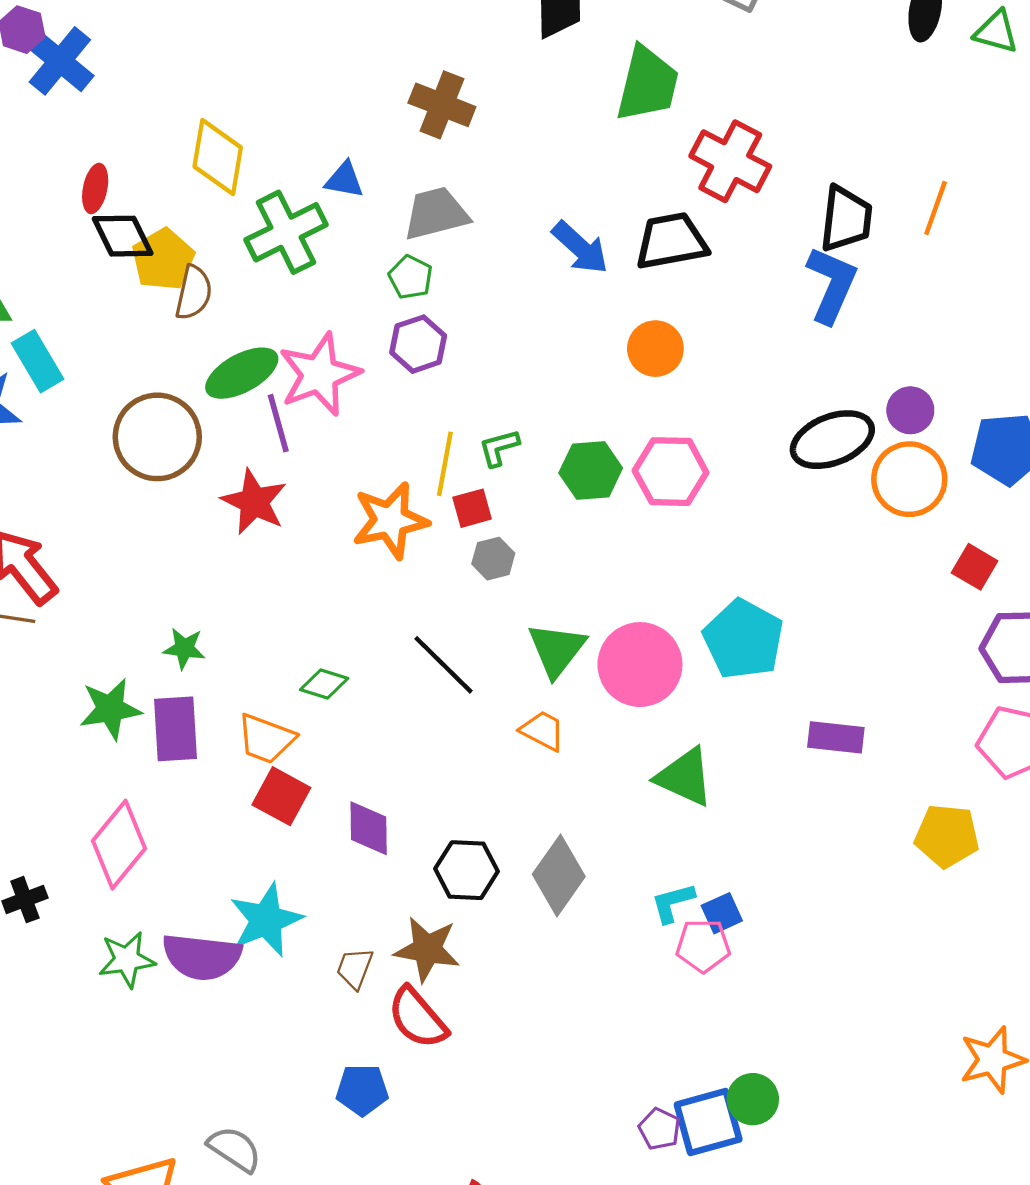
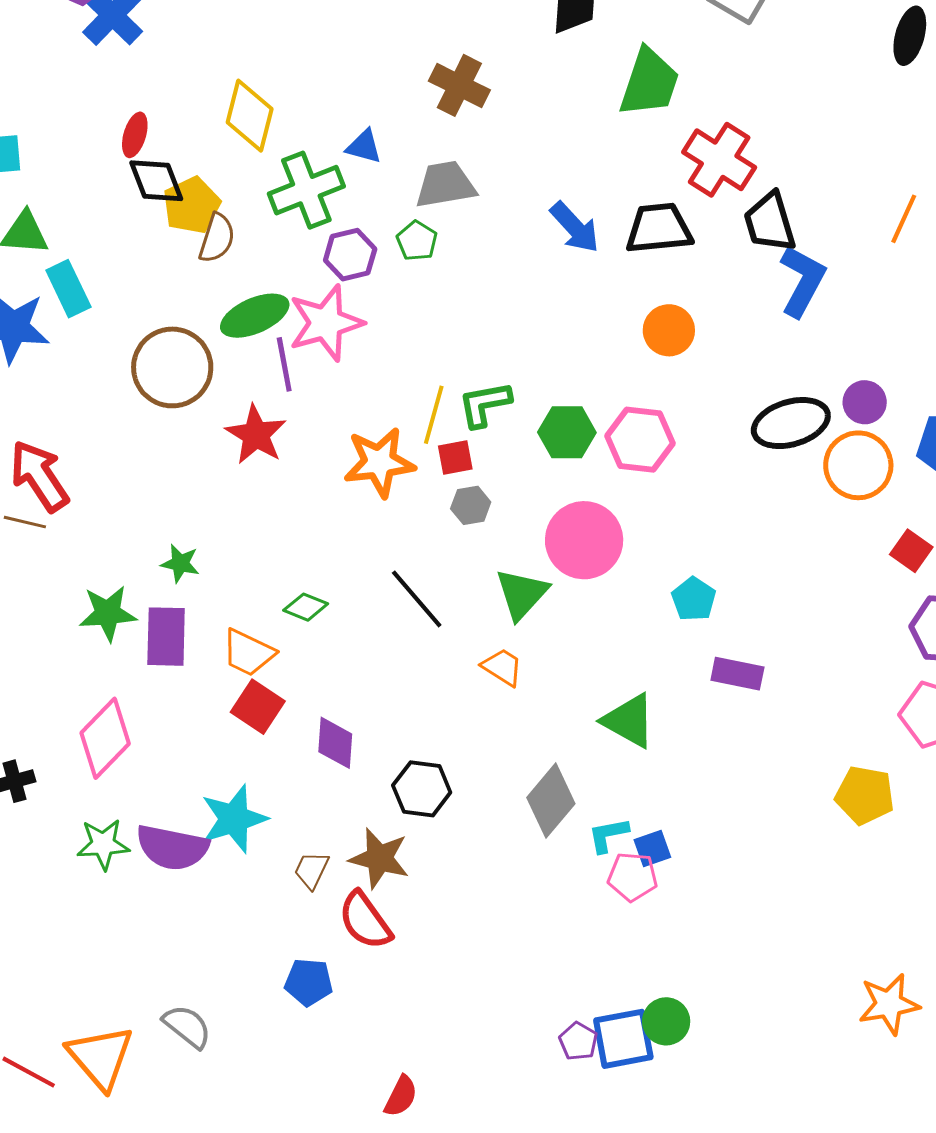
black trapezoid: (846, 219) -> (770, 222), moved, turned 152
purple hexagon: (418, 344) -> (350, 255), moved
orange circle: (655, 349) -> (669, 330), moved
green L-shape: (499, 448) -> (485, 404), size x1.4
cyan pentagon: (743, 639) -> (694, 599), size x0.6
pink circle: (640, 665) -> (584, 540), moved
purple rectangle: (836, 737) -> (737, 674), moved
gray diamond: (559, 875) -> (551, 801), moved

